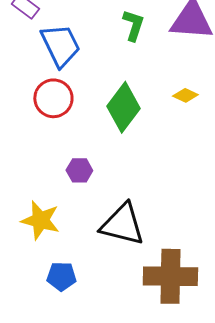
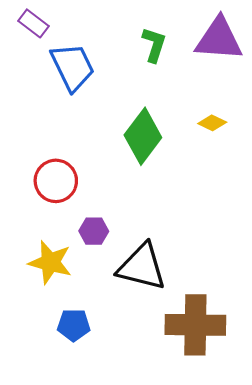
red circle: (53, 98) -> (56, 181), moved
purple hexagon: (79, 170) -> (94, 231), moved

